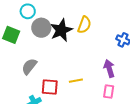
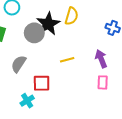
gray circle: (41, 28) -> (34, 33), moved
yellow line: (76, 81) -> (67, 60), moved

